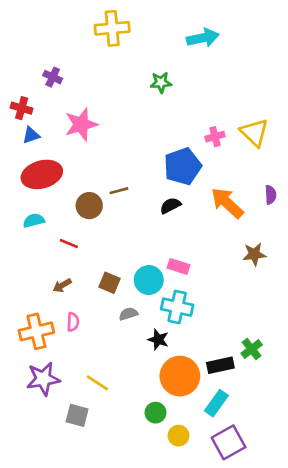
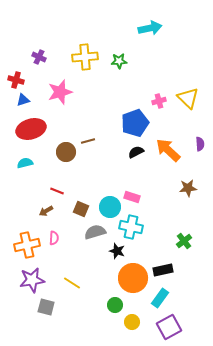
yellow cross: (112, 28) -> (85, 57), moved
black semicircle: (170, 206) -> (136, 152), moved
red line: (69, 243) -> (57, 191), moved
gray semicircle: (128, 314) -> (95, 232), size x1.5
green cross: (252, 349) -> (184, 241), moved
gray square: (77, 415) -> (46, 307), moved

